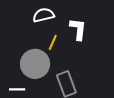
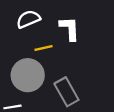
yellow line: (53, 42) -> (44, 48), turned 63

